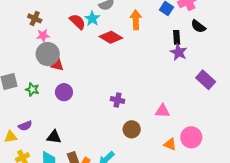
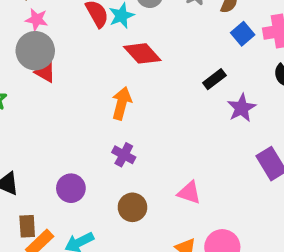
orange arrow: (136, 20) -> (122, 103), moved
black rectangle: (177, 37) -> (214, 79), moved, turned 40
purple circle: (64, 92) -> (71, 188), moved

